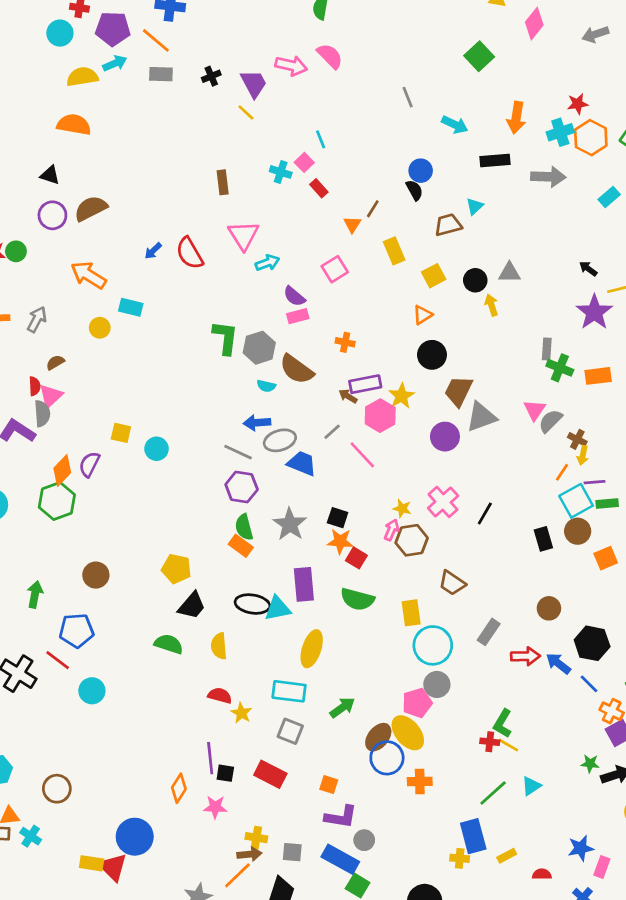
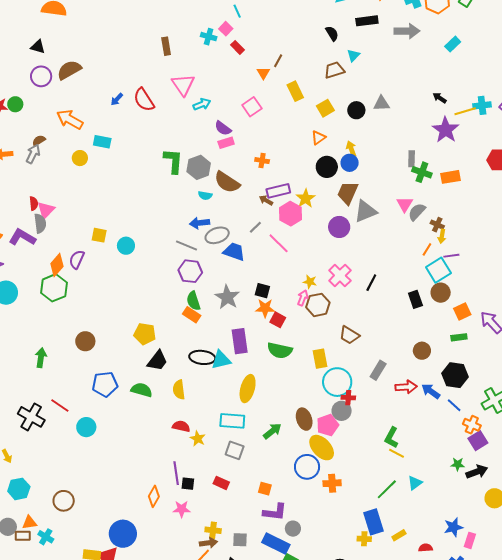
blue circle: (421, 171) -> (350, 163), moved
black semicircle: (414, 190) -> (332, 33), moved
yellow arrow: (491, 305) -> (351, 149), moved
brown semicircle: (55, 362) -> (39, 141), moved
green rectangle: (607, 504) -> (459, 337), moved
blue pentagon: (77, 631) -> (105, 384), moved
brown ellipse: (378, 737) -> (304, 419), moved, turned -55
red cross: (490, 742) -> (348, 398), moved
red rectangle: (270, 774) -> (221, 483), size x0.7

